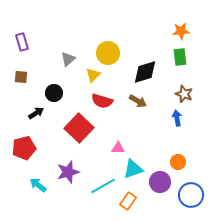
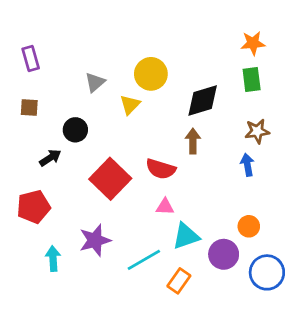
brown star: (184, 94) -> (257, 131), turned -30
red semicircle: (102, 101) -> (161, 169), moved
brown arrow: (138, 101) -> (193, 141), turned -120
cyan arrow: (38, 185) -> (53, 258), turned 48

